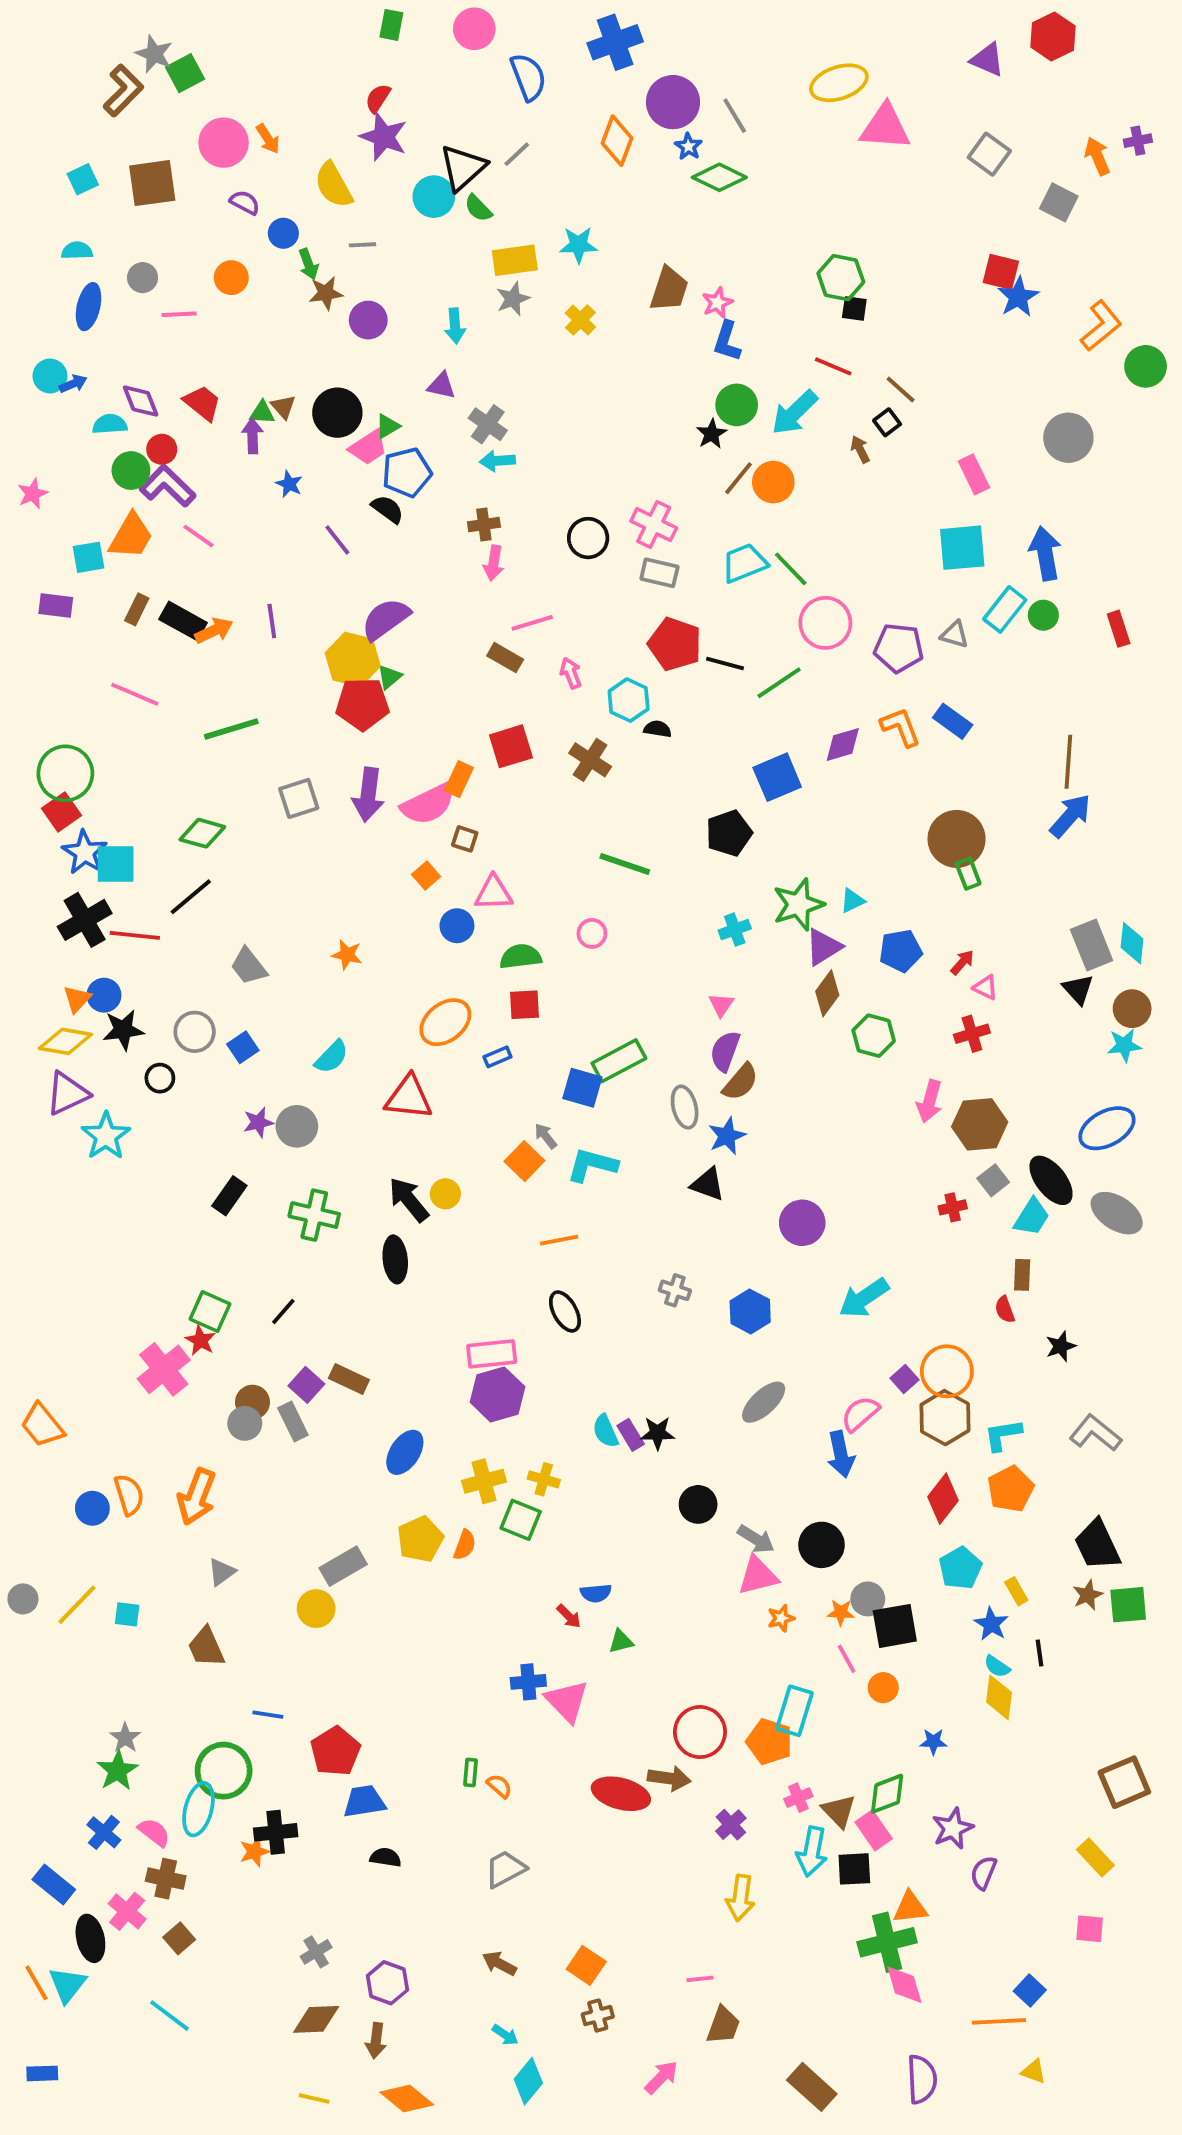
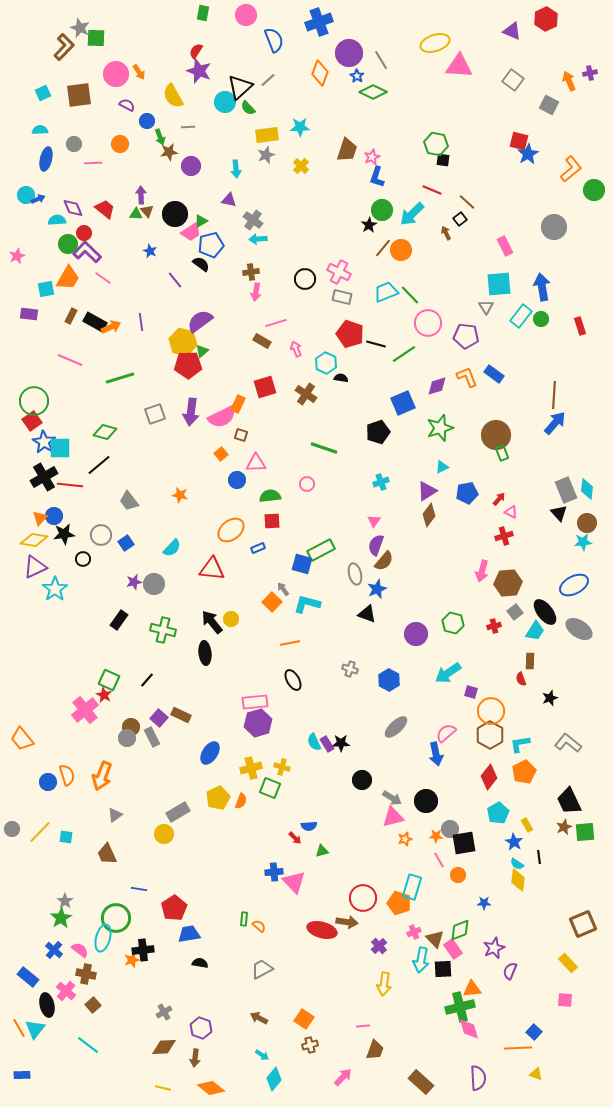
green square: (185, 73) -> (96, 38), turned 30
purple arrow: (252, 436) -> (141, 195), moved
gray triangle: (955, 634) -> (486, 307), moved, turned 42
green star: (798, 905) -> (440, 428), moved
green hexagon: (874, 1036) -> (453, 623), moved
purple square: (904, 1379) -> (471, 692), moved, turned -32

